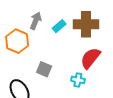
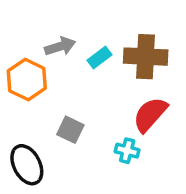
gray arrow: (36, 21) -> (60, 46), turned 48

